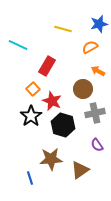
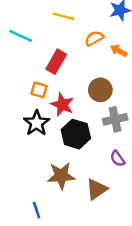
yellow line: (63, 29) -> (64, 16), moved
orange semicircle: (90, 47) -> (94, 38), moved
orange arrow: (98, 71) -> (119, 51), moved
orange square: (33, 89) -> (39, 90), turned -32
blue line: (30, 178) -> (37, 210), moved

